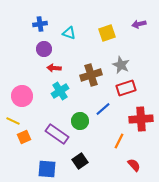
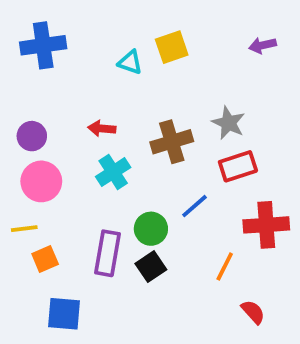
blue cross: (40, 24) -> (43, 45), moved, size x1.6
yellow square: (107, 33) -> (172, 47), moved
purple circle: (44, 49) -> (32, 136), moved
yellow line: (13, 121) -> (24, 229), turned -32
purple rectangle: (57, 134) -> (107, 253), turned 65
black square: (80, 161) -> (151, 267), moved
blue square: (47, 169) -> (64, 314), moved

